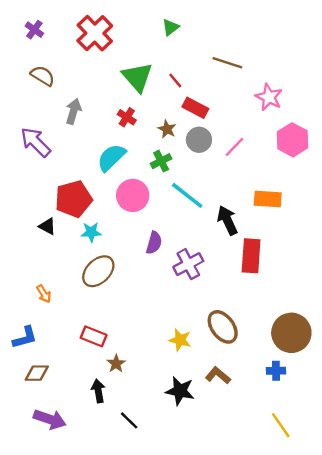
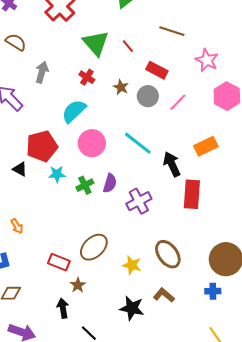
red rectangle: (195, 108) -> (157, 70), moved
green cross: (161, 161) -> (85, 185), moved
orange rectangle: (268, 199) -> (206, 146), turned -30
brown ellipse: (98, 271) -> (94, 247), moved

